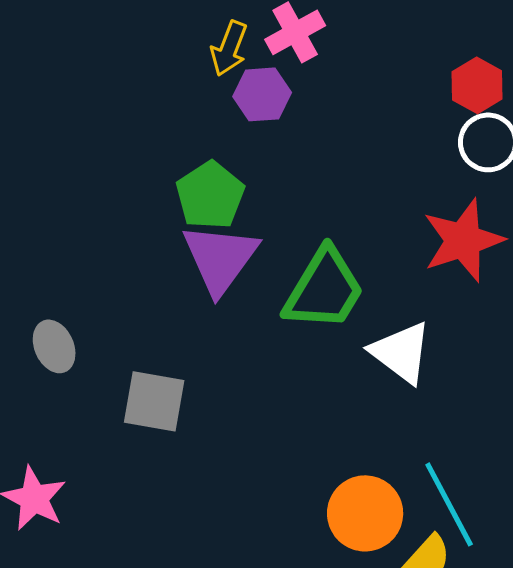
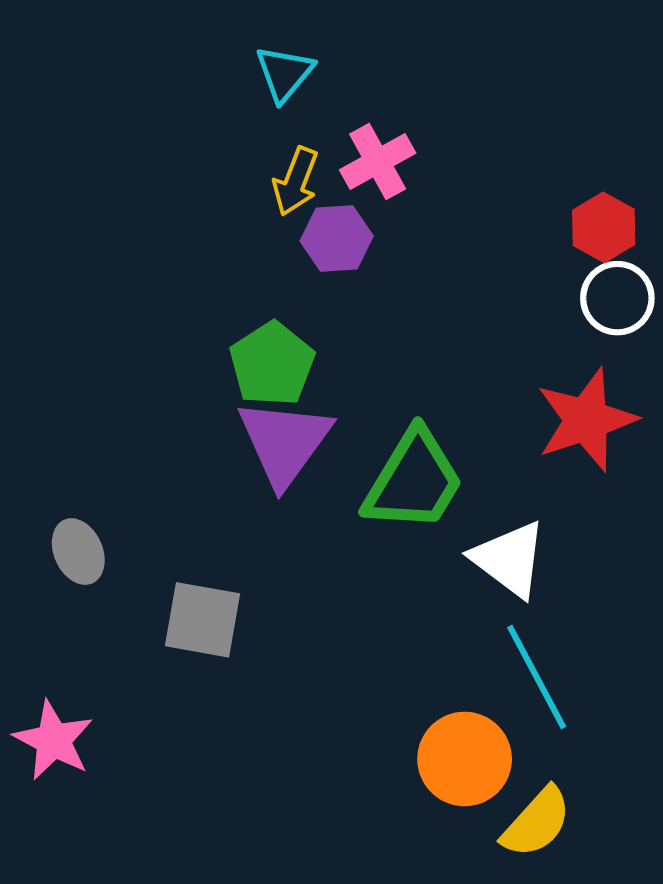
cyan line: (449, 504) -> (537, 677), moved

